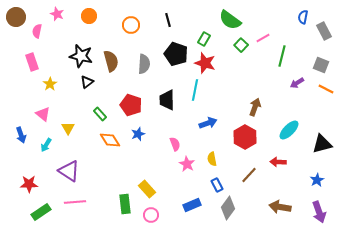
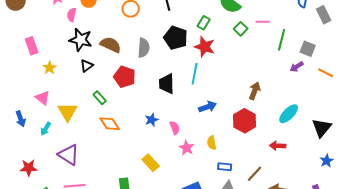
pink semicircle: (37, 31) -> (72, 15), moved
pink line: (263, 38) -> (263, 22), turned 32
brown semicircle: (111, 61) -> (111, 45), turned -50
gray square: (321, 65) -> (308, 49), moved
red pentagon: (131, 105) -> (125, 77), moved
yellow triangle: (68, 128) -> (68, 112), size x1.5
blue star: (138, 134) -> (152, 120), moved
black triangle: (322, 144) -> (322, 128), turned -35
brown line: (249, 175) -> (255, 174), moved
blue star: (317, 180) -> (327, 161), moved
blue rectangle: (217, 185) -> (225, 167), moved, turned -56
yellow rectangle: (147, 189) -> (151, 163), moved

